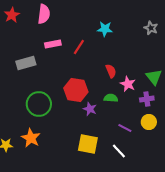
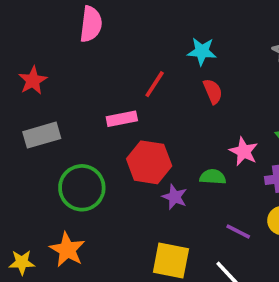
red star: (12, 15) -> (33, 80), moved
pink rectangle: (53, 44) -> (122, 119), moved
gray rectangle: (26, 63) -> (42, 135), moved
red semicircle: (111, 71) -> (213, 91), moved

